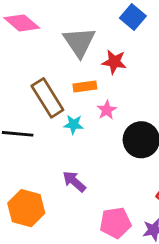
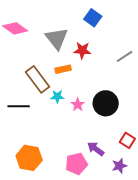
pink star: (107, 110) -> (78, 105), moved
purple arrow: (74, 181) -> (96, 149), moved
pink pentagon: (115, 223) -> (76, 164), moved

